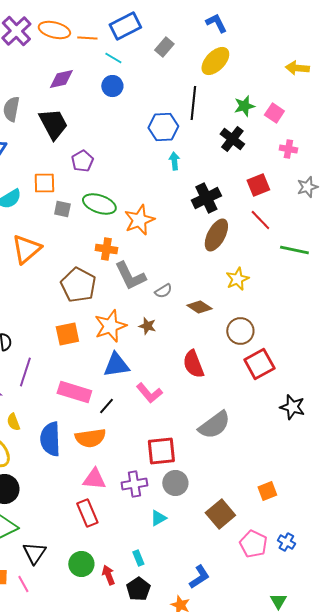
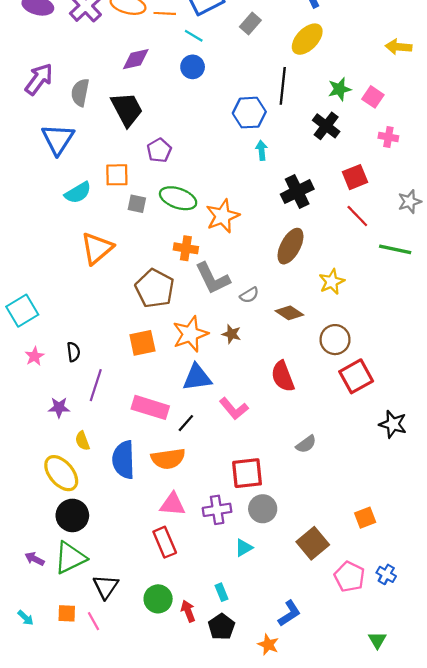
gray star: (307, 187) -> (410, 202), moved
brown ellipse: (216, 235) -> (290, 246), moved
gray semicircle: (214, 425) -> (306, 444), size x0.6

